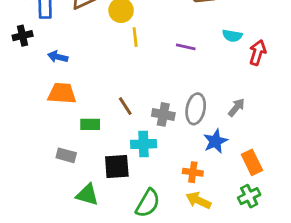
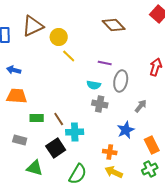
cyan semicircle: (232, 36) -> (94, 85), moved
yellow line: (135, 37) -> (69, 56), turned -40
brown line: (125, 106) -> (59, 119), moved
gray ellipse: (196, 109) -> (121, 81), moved
gray cross: (163, 114) -> (100, 104), moved
black square: (117, 167) -> (56, 148), turned -30

